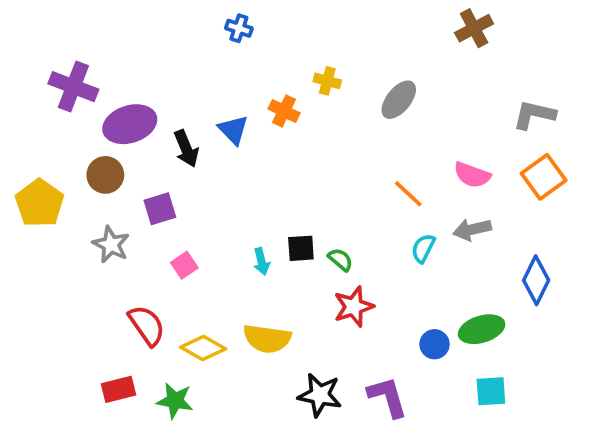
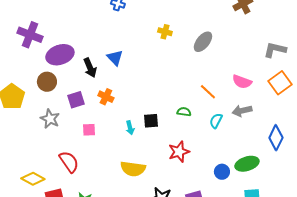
orange cross: (284, 111) -> (106, 97), moved
green semicircle: (340, 260) -> (184, 112), moved, turned -32
pink square: (184, 265) -> (89, 130), turned 32
yellow diamond: (203, 348) -> (33, 179), moved

